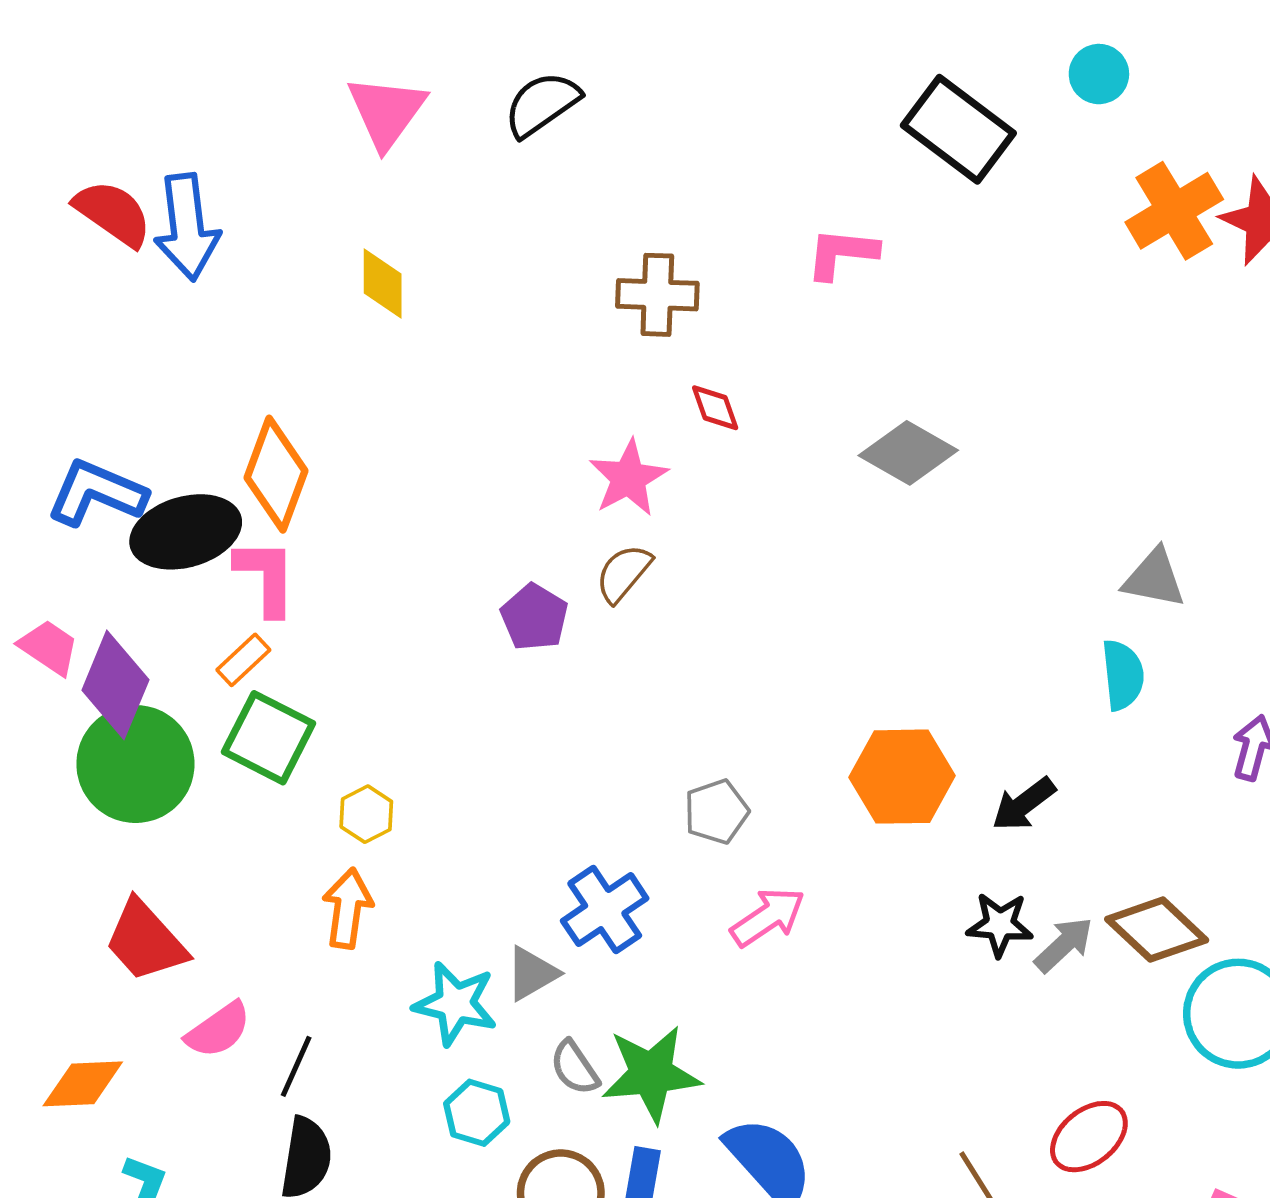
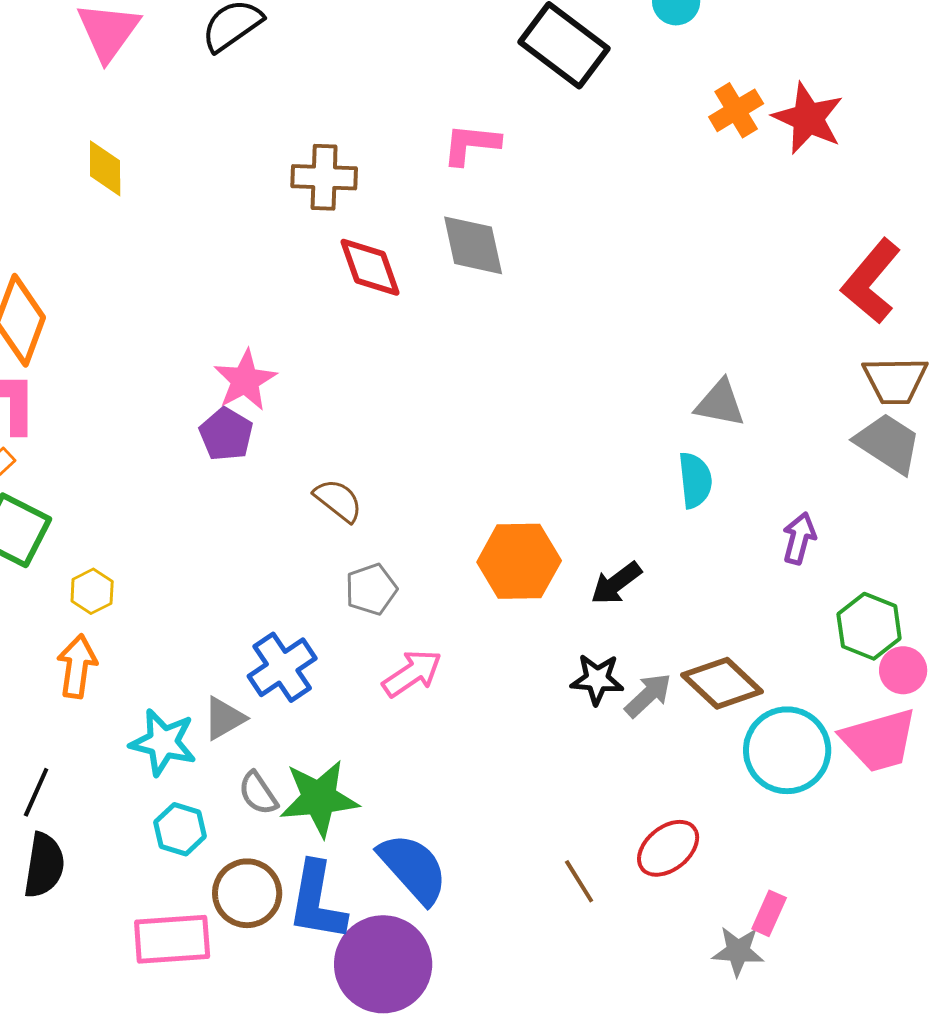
orange cross: (1174, 211) -> (736, 110), size x0.7
red diamond: (715, 408) -> (370, 267), size x1.6
gray diamond: (908, 453) -> (473, 245), moved, turned 48
pink star: (629, 478) -> (245, 380), moved
brown semicircle: (623, 573) -> (338, 500), moved, turned 88

